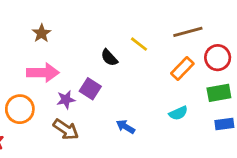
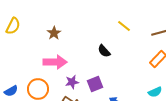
yellow line: (139, 44) -> (124, 26), moved
purple square: (90, 89) -> (95, 84), moved, turned 35

